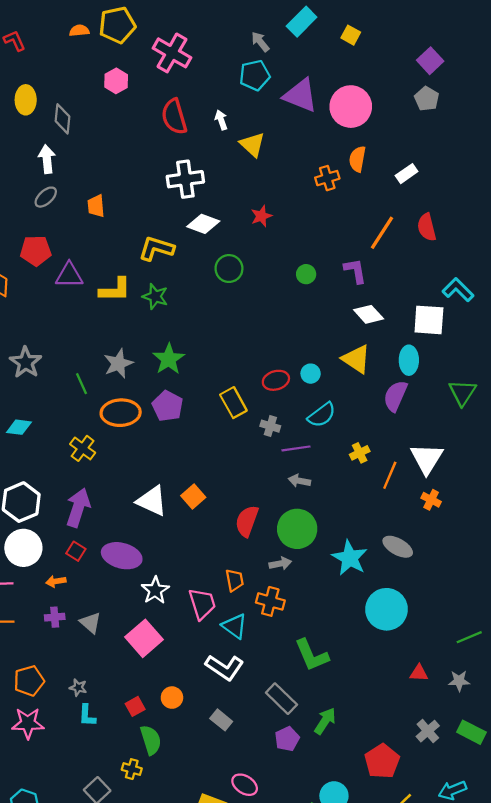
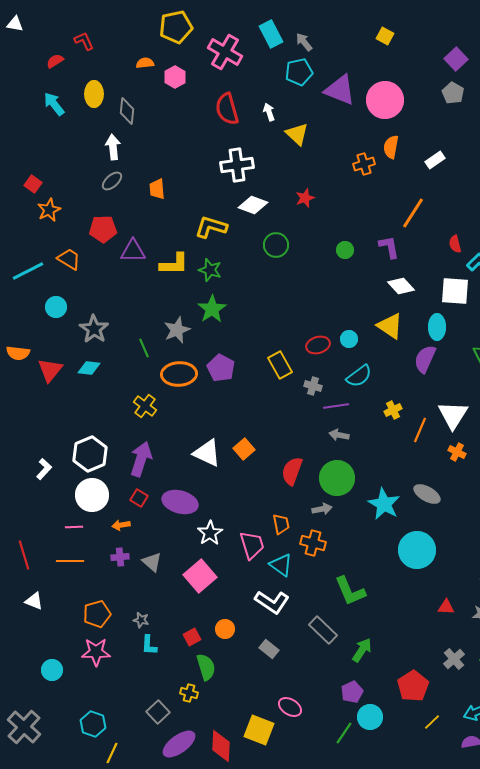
cyan rectangle: (302, 22) -> (271, 34), moved, turned -72
orange semicircle: (79, 31) -> (145, 63), moved
red semicircle: (427, 227) -> (455, 244), moved, size x0.7
green star: (169, 359) -> (212, 309), moved
cyan diamond: (19, 427) -> (89, 368), moved
purple pentagon: (287, 739) -> (352, 692), moved

